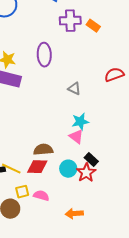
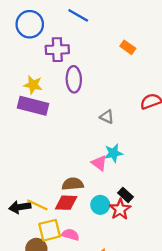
purple cross: (70, 21) -> (57, 50), moved
pink triangle: (76, 137) -> (99, 163), moved
yellow square: (22, 192) -> (50, 230), size x1.5

